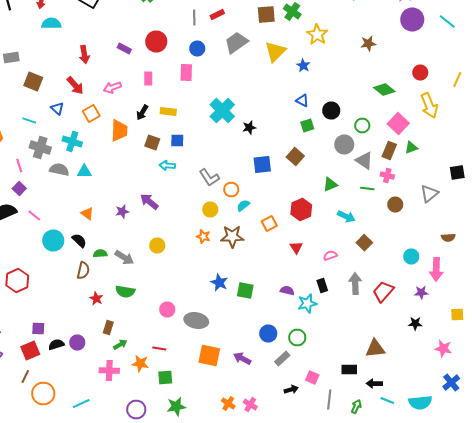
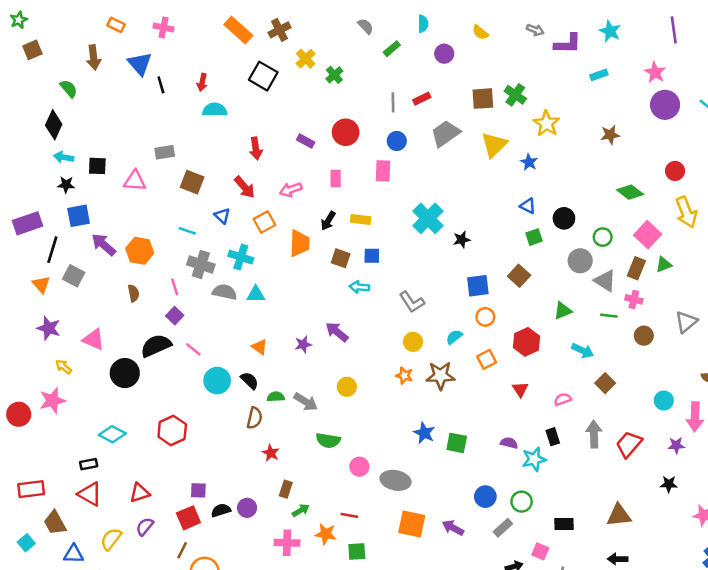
orange circle: (231, 190) -> (485, 317), moved
green semicircle: (125, 292) -> (328, 440), moved
black rectangle: (349, 370) -> (564, 524), moved

